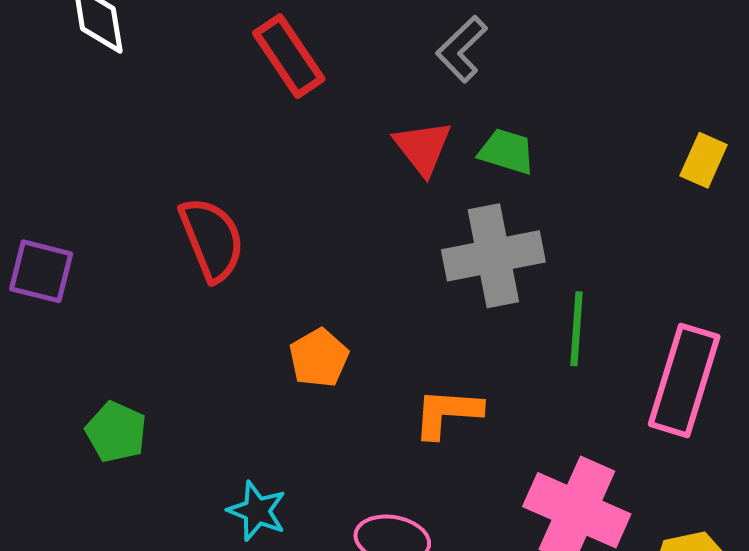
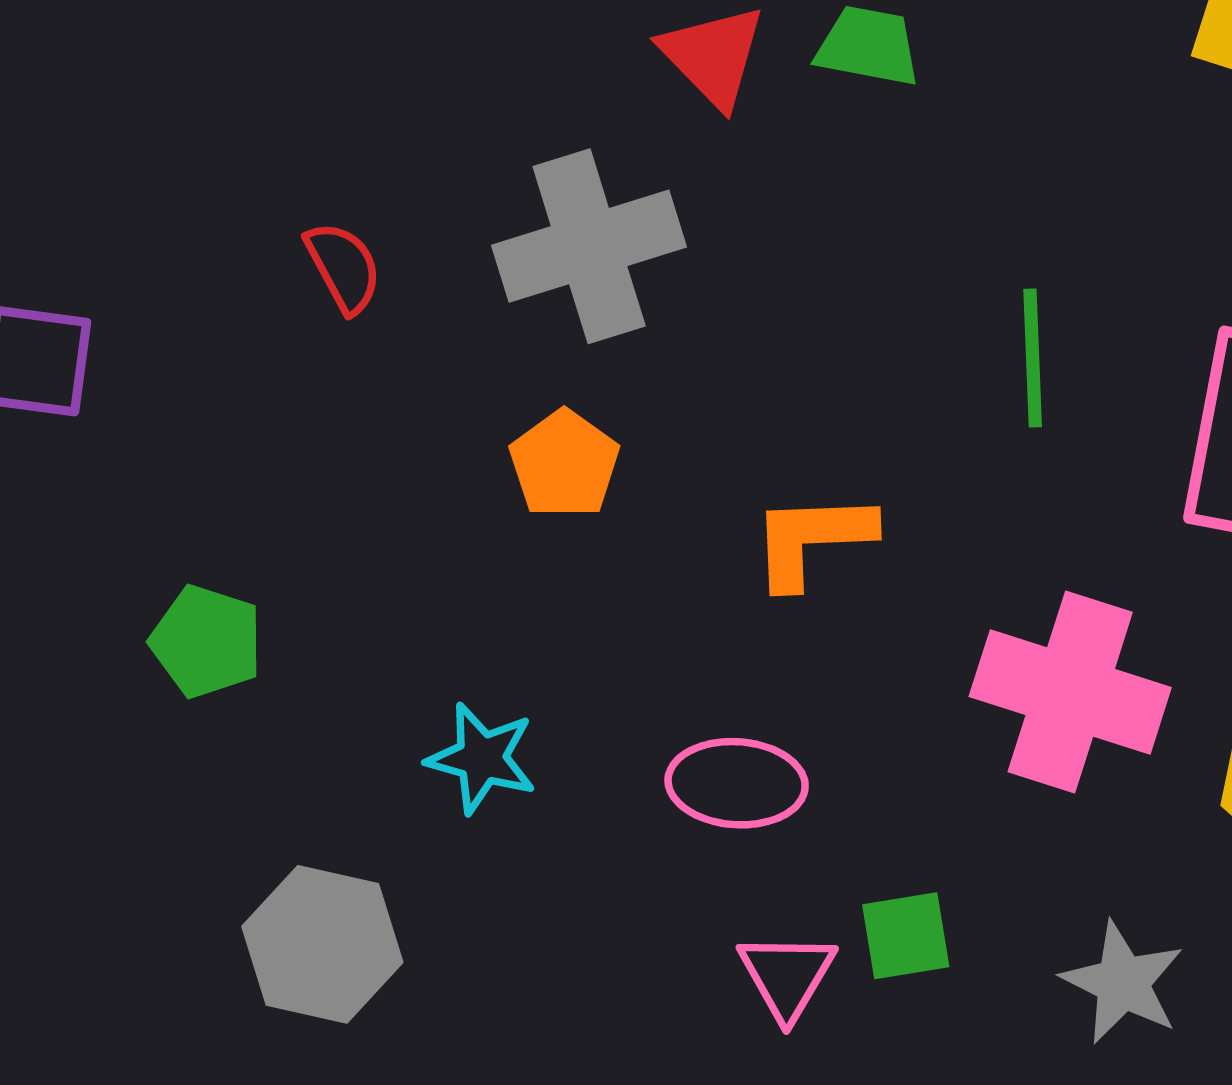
red semicircle: (212, 239) -> (343, 267), size x0.6
gray cross: (493, 256) -> (589, 246), moved

